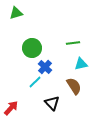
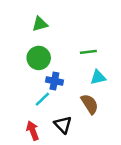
green triangle: (16, 13) -> (40, 24), moved
blue cross: (45, 67) -> (54, 81), turned -32
red arrow: (11, 108) -> (33, 131), moved, turned -63

